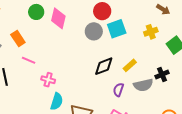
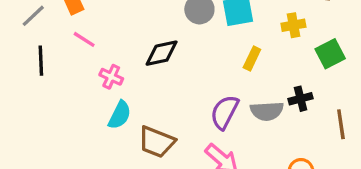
yellow rectangle: (130, 65) -> (252, 58), moved, turned -32
black diamond: (104, 66) -> (162, 53), moved
purple semicircle: (118, 90) -> (225, 112), size x1.5

